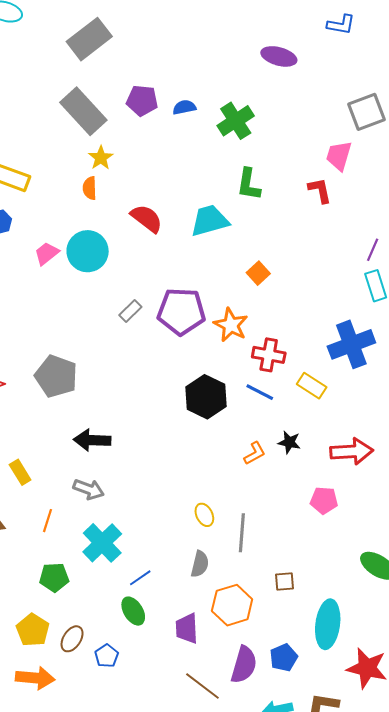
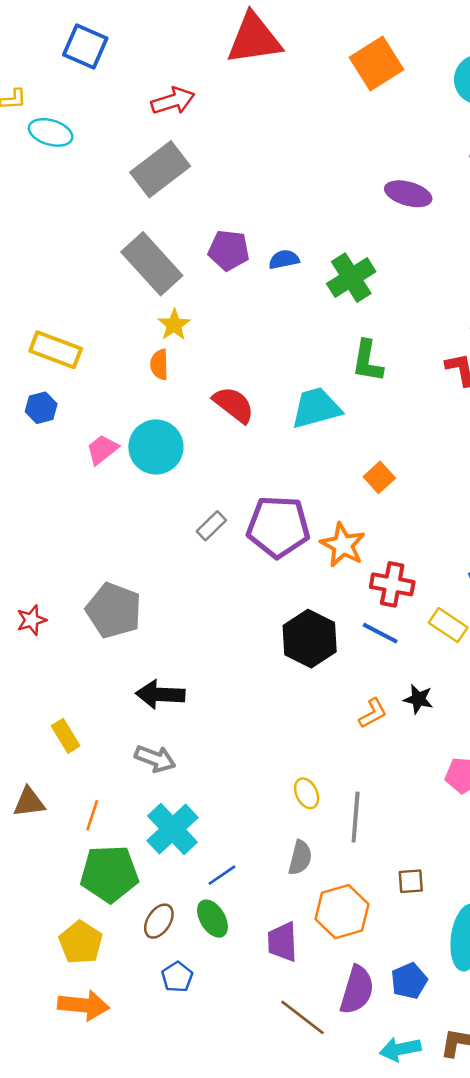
orange line: (47, 521) -> (92, 815), moved
green pentagon: (54, 577) -> (109, 874), size x1.5
brown ellipse: (72, 639) -> (159, 921), moved

